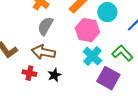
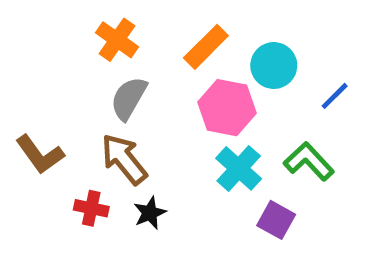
brown arrow: (43, 52) -> (124, 159), turned 40
purple square: (108, 78) -> (276, 220), size x0.7

